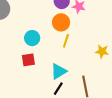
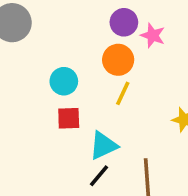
red square: (28, 60) -> (69, 118), moved

